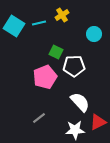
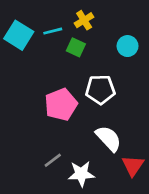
green square: (56, 52) -> (76, 47), moved
red triangle: (98, 122) -> (133, 166), turned -30
white star: (75, 130) -> (81, 174), moved

